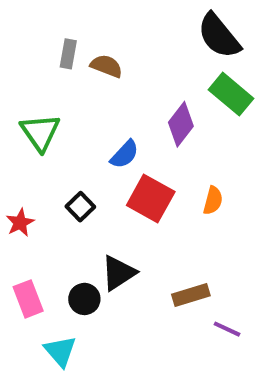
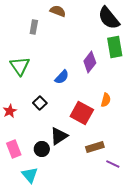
brown semicircle: (106, 66) -> (58, 11), moved
green rectangle: (231, 94) -> (115, 47), turned 40
red square: (151, 199) -> (82, 113), moved

